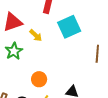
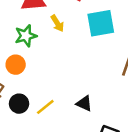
orange circle: (39, 79) -> (16, 65), moved

